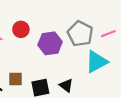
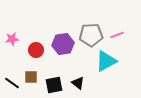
red circle: (21, 29) -> (36, 50), moved
gray pentagon: (80, 34) -> (91, 35), turned -30

